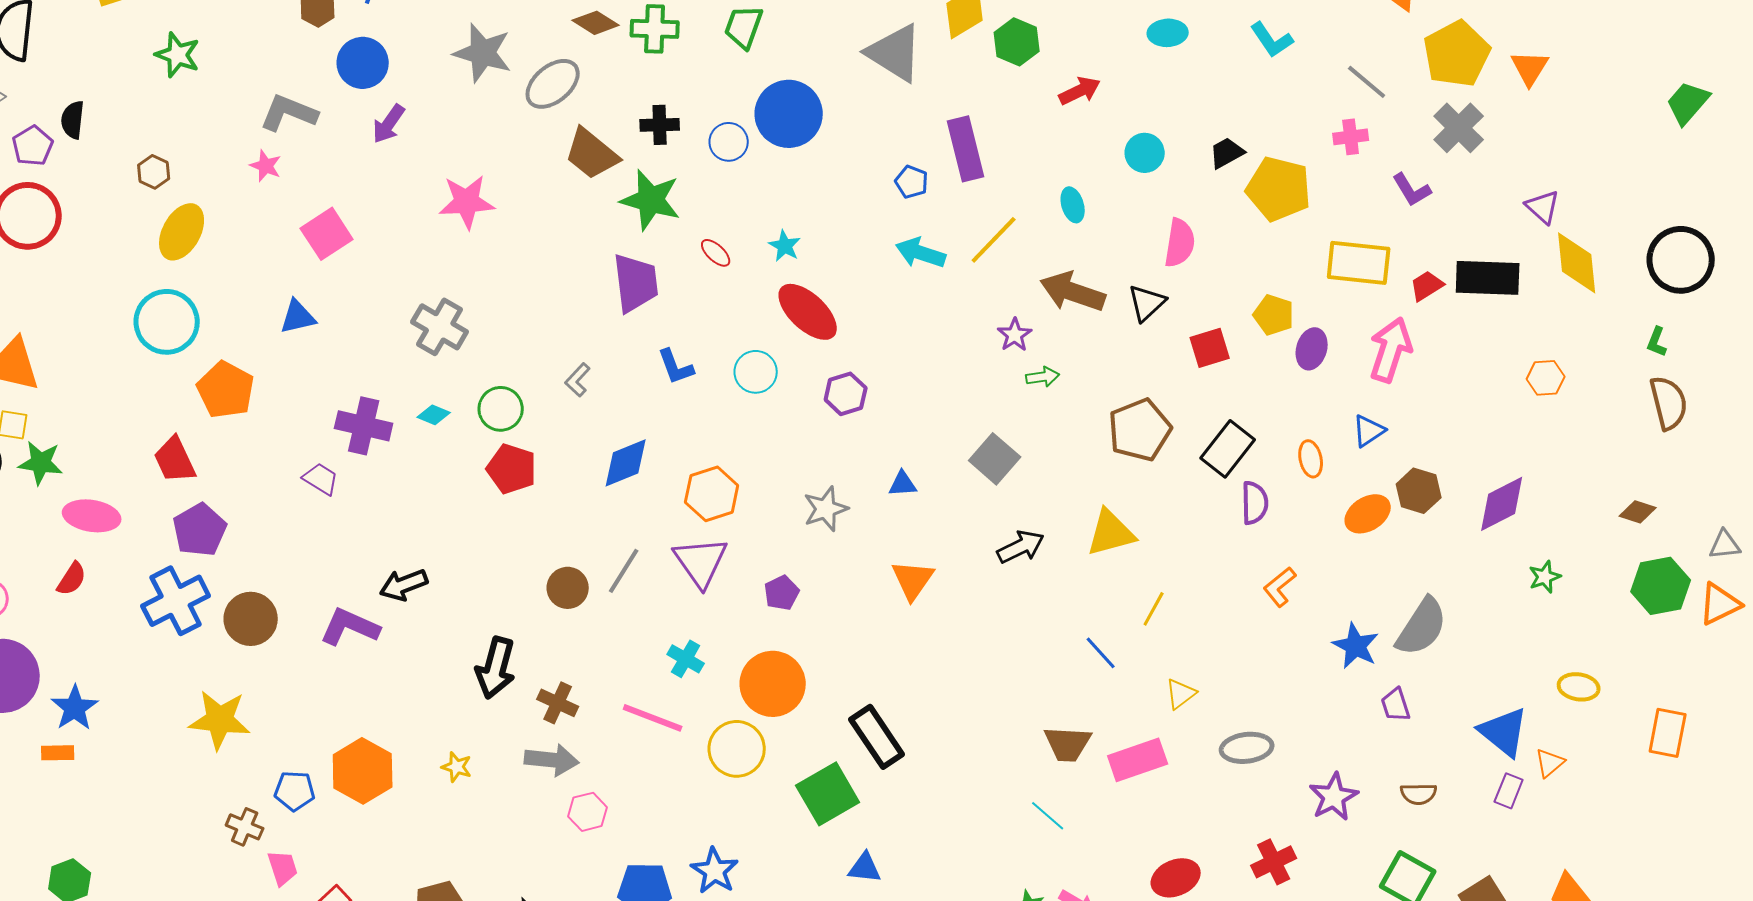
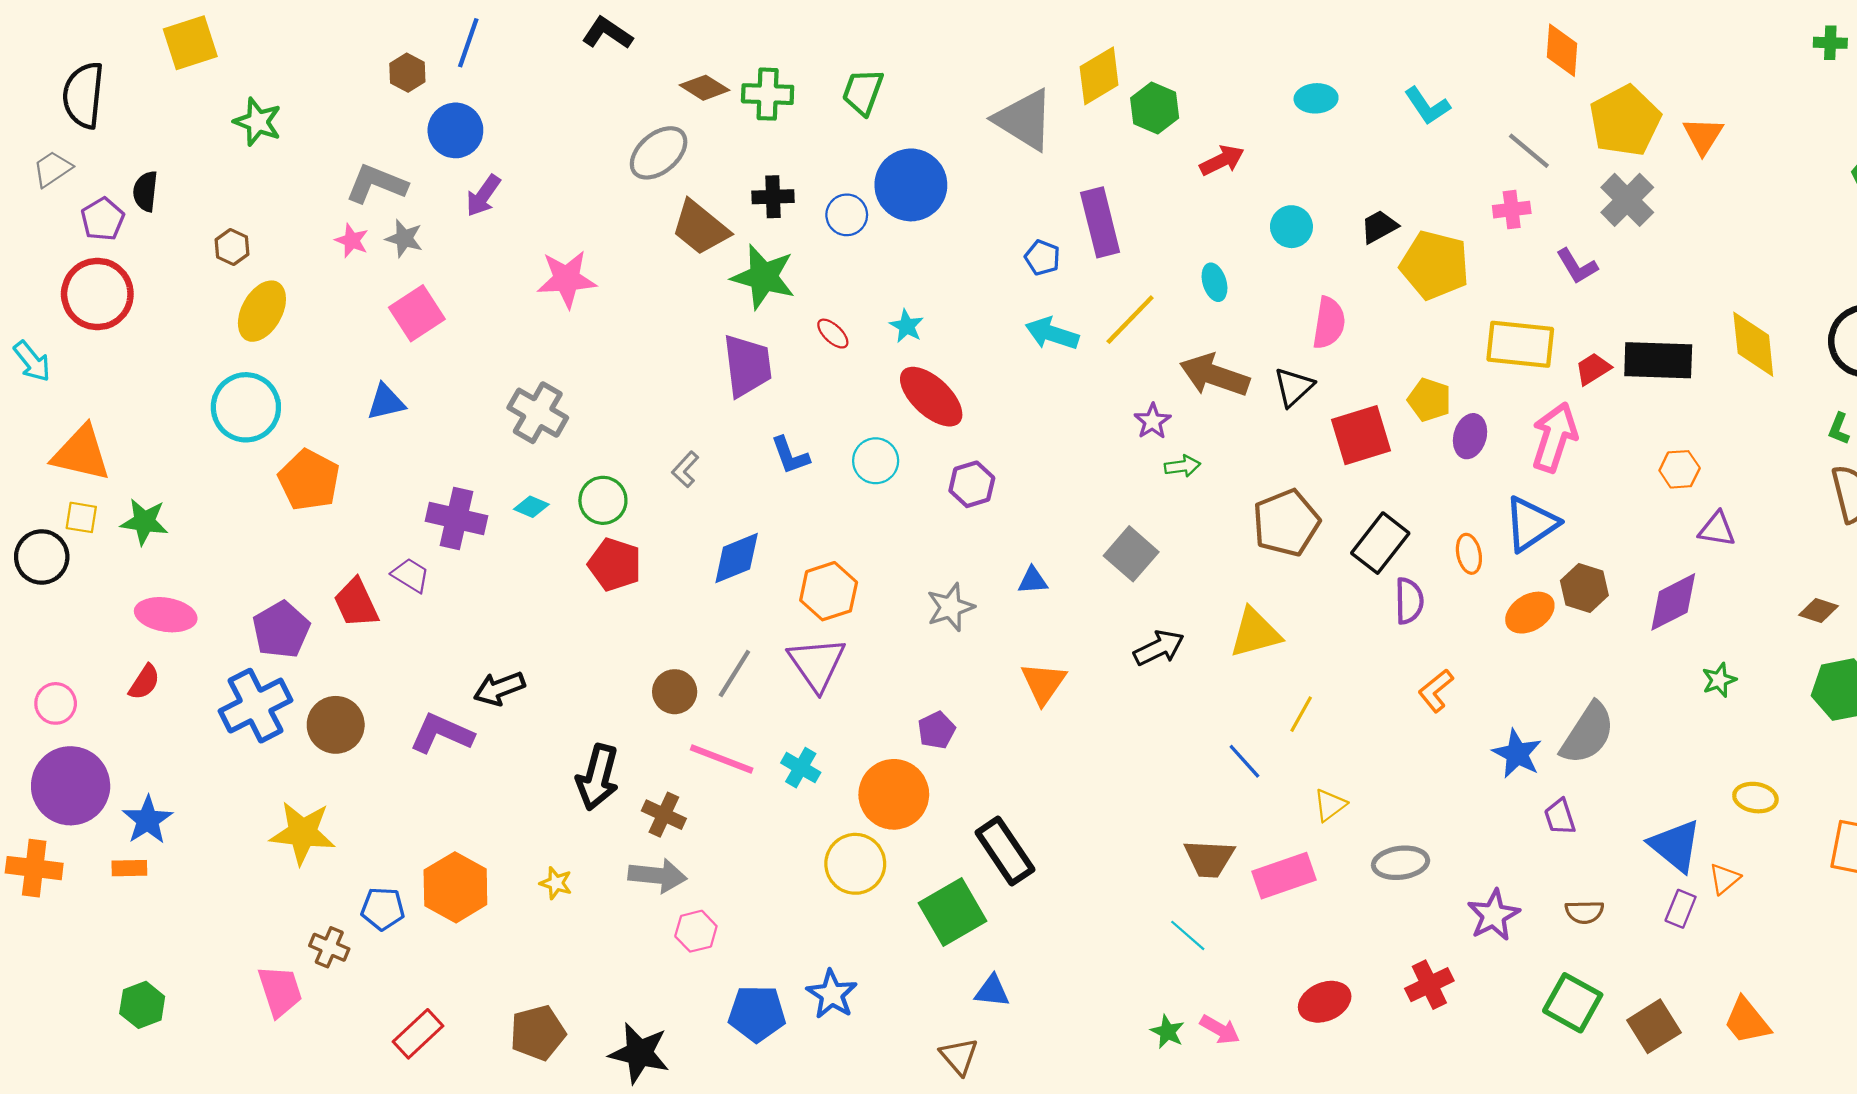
gray star: (483, 53) -> (404, 238), moved, size x0.6
purple triangle: (1543, 207) -> (1717, 529), moved, turned -33
red square: (1210, 348) -> (1361, 435), size x1.4
orange hexagon: (1546, 378) -> (1680, 469), moved
blue triangle: (1369, 431) -> (1531, 524), size x1.6
red trapezoid: (175, 460) -> (356, 603), moved
green star: (41, 463) -> (144, 522), moved
purple pentagon: (782, 593) -> (937, 730), moved
pink line: (653, 718) -> (722, 759), moved
pink trapezoid: (283, 868) -> (280, 991), moved, size x1.4

